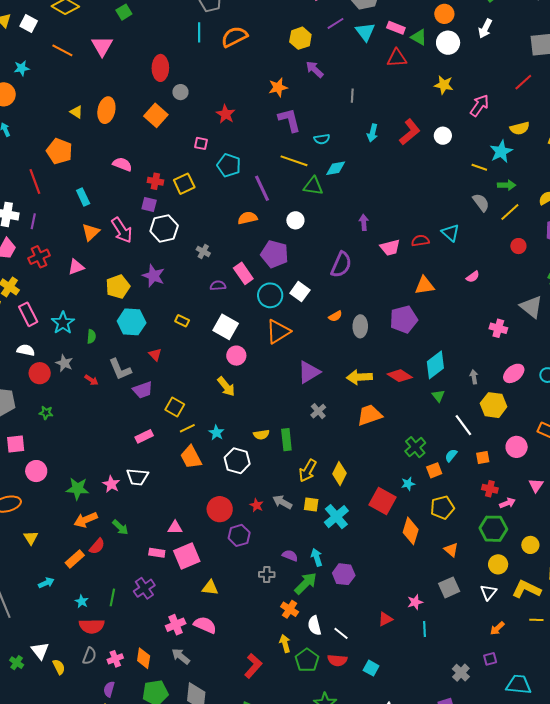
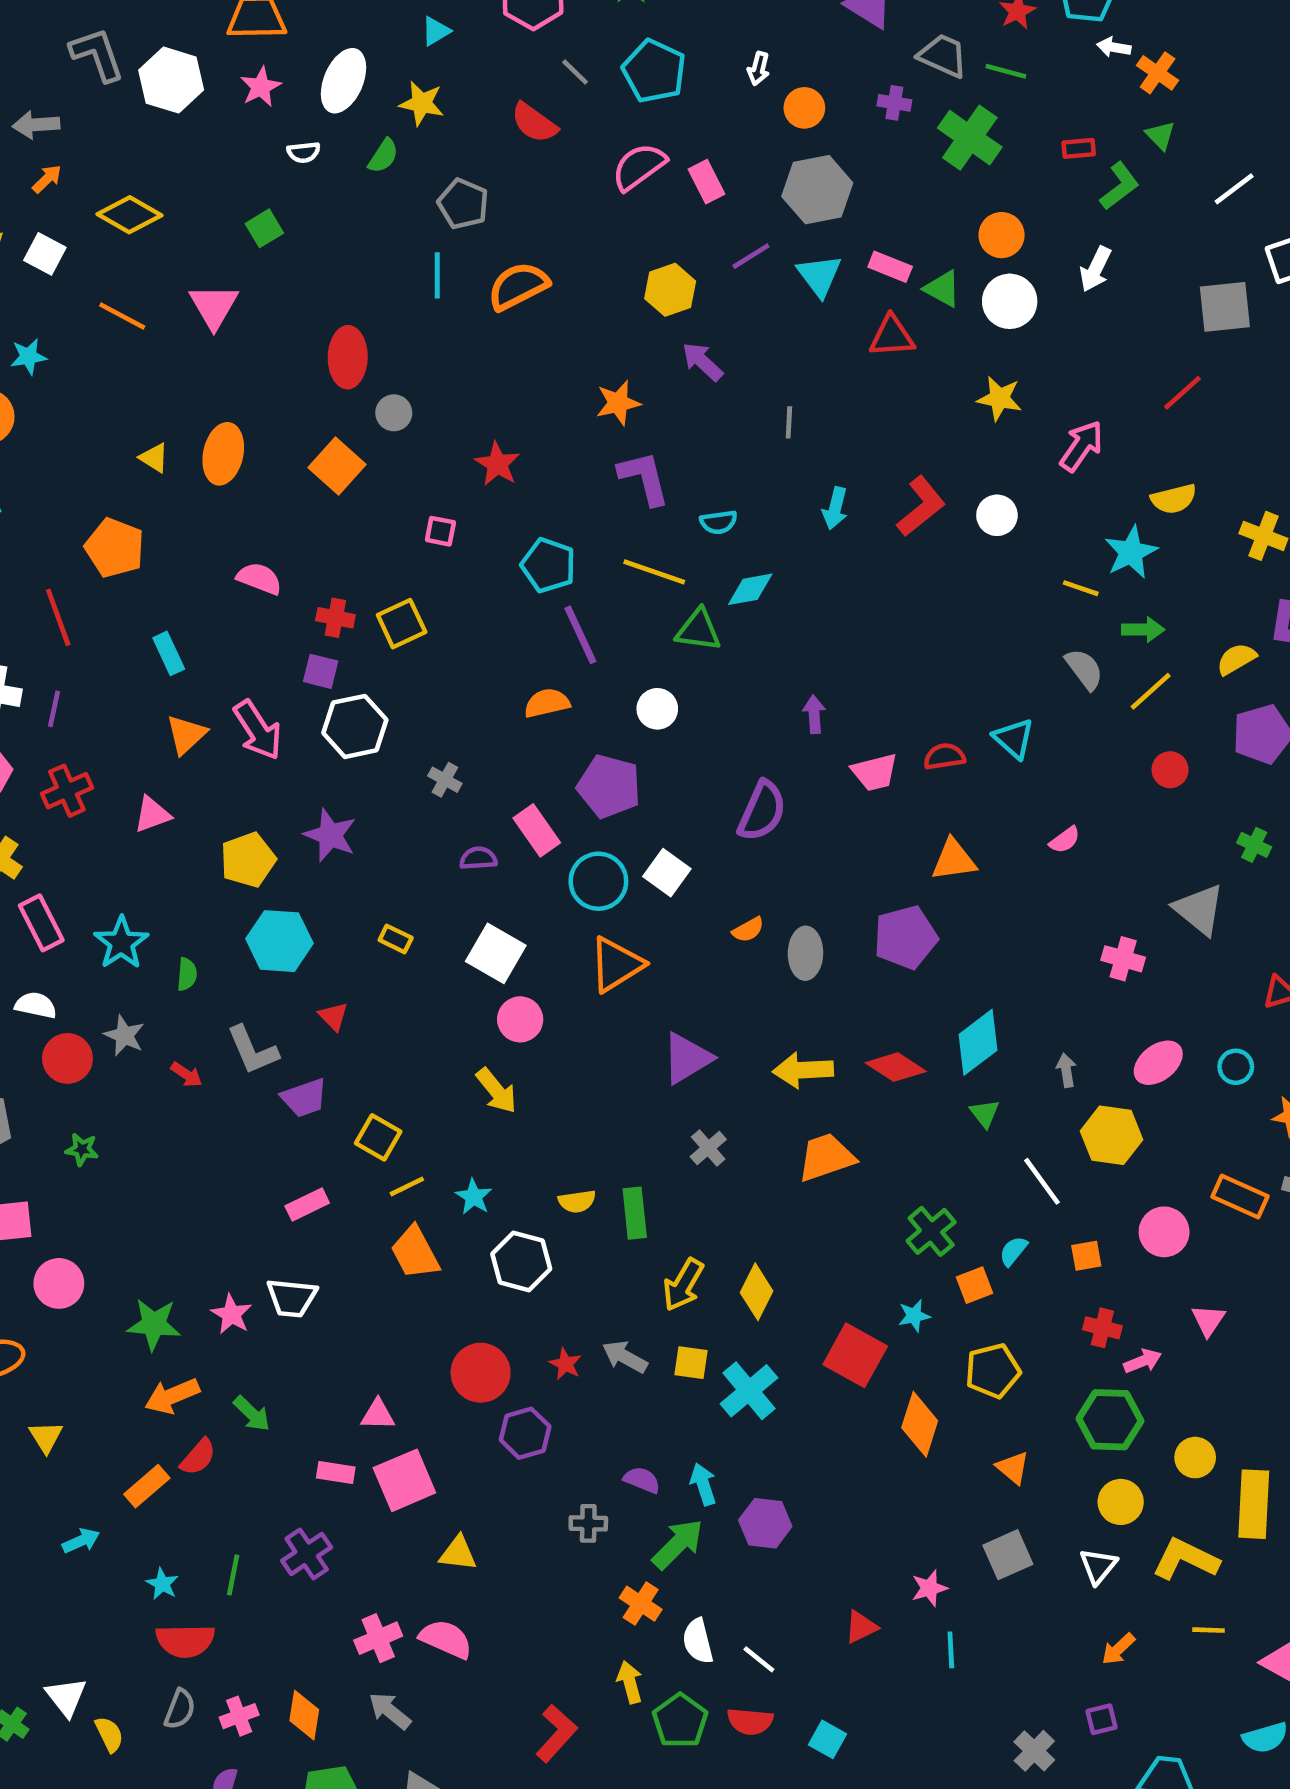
cyan pentagon: (229, 165) -> (548, 565), moved

